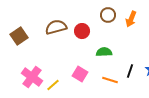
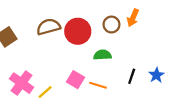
brown circle: (108, 15) -> (111, 25), moved
red circle: (82, 31) -> (78, 31), size x1.5
orange line: (110, 80) -> (98, 85), moved

